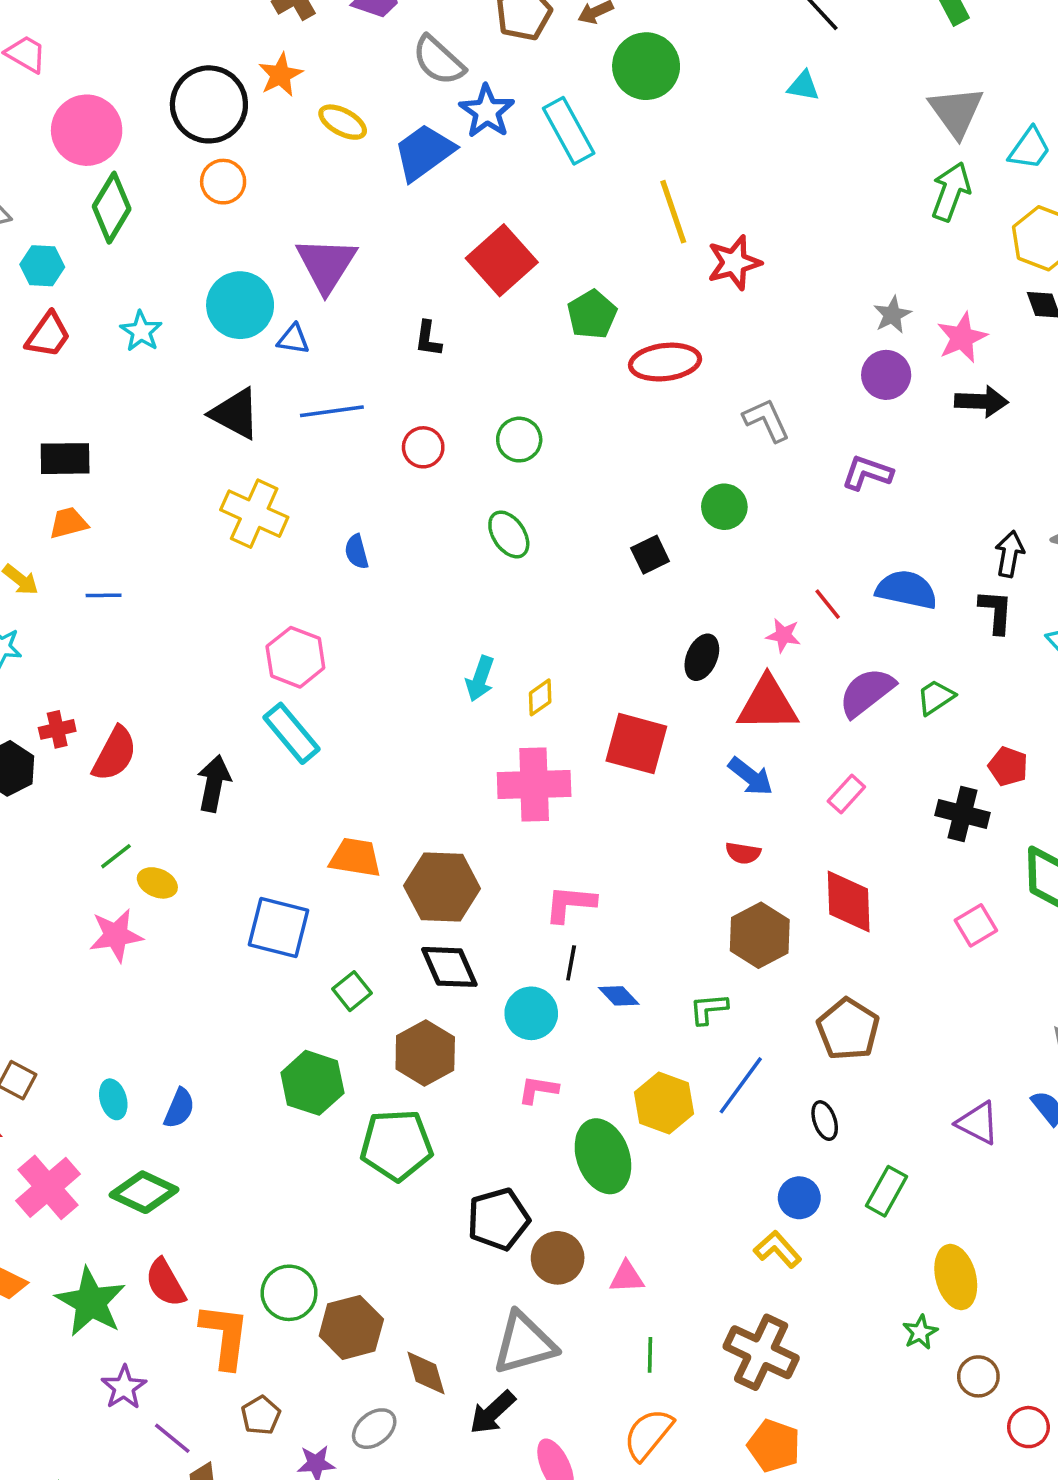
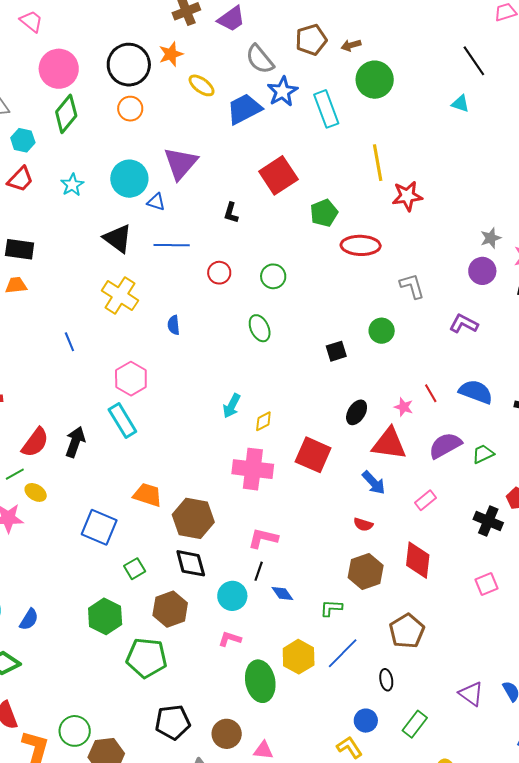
blue line: (104, 595) -> (69, 342), moved, turned 60
red semicircle: (115, 754) -> (35, 442), moved
black pentagon: (498, 1219) -> (173, 722), moved

